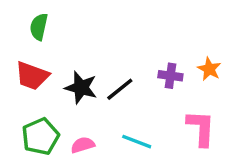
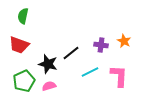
black star: (81, 88) -> (48, 64), moved
cyan line: (137, 142) -> (90, 72), moved, turned -48

